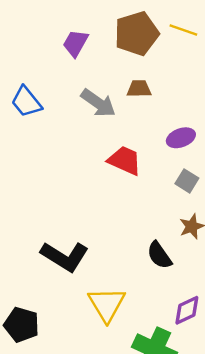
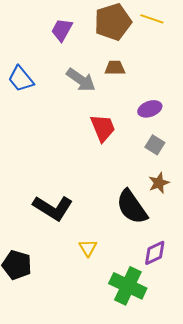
red trapezoid: (125, 161) -> (103, 128), turned 44
black semicircle: (159, 255) -> (132, 207), size x1.5
yellow triangle: (107, 304) -> (88, 248), size x0.6

